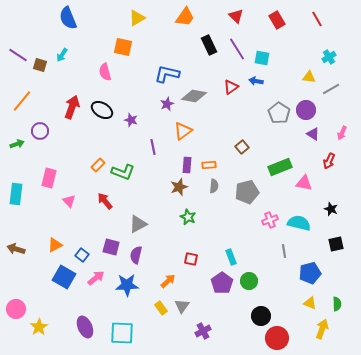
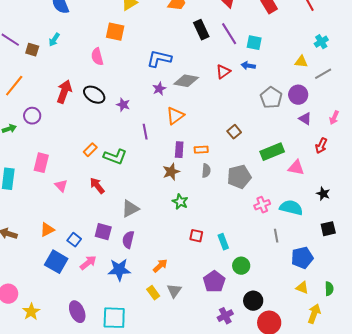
red square: (191, 259) -> (196, 236), moved
purple pentagon: (222, 283) -> (214, 282), moved
purple cross: (203, 331) -> (225, 316), moved

